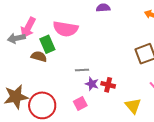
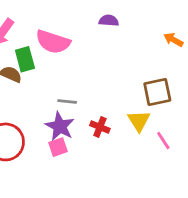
purple star: (92, 84) -> (60, 126), moved, size x1.5
yellow triangle: (133, 106) -> (139, 121), moved

